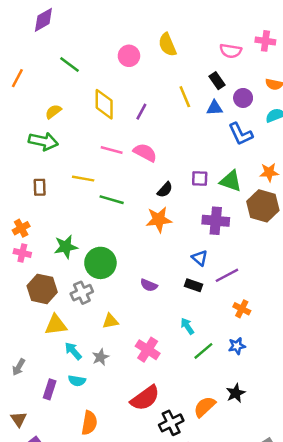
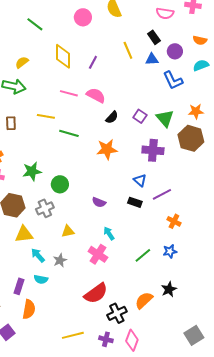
purple square: (200, 179) -> (140, 116), turned 32
green triangle: (231, 181) -> (165, 118), turned 30
black semicircle: (165, 190) -> (112, 117), moved
green circle: (100, 263) -> (60, 184), size x0.7
cyan arrow: (187, 326) -> (109, 233), moved
orange semicircle: (89, 423) -> (29, 309), moved

